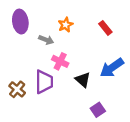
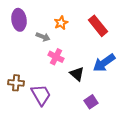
red rectangle: (105, 28) -> (98, 26), size x1.5
purple trapezoid: (44, 82) -> (41, 95), moved, turned -30
brown cross: (17, 89) -> (16, 83), turned -35

